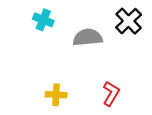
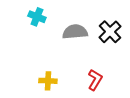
black cross: (129, 21) -> (110, 32), moved

